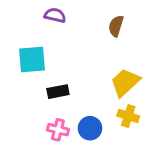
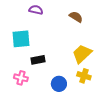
brown semicircle: (116, 26) -> (76, 17), turned 104
pink cross: (58, 130) -> (21, 78), moved

